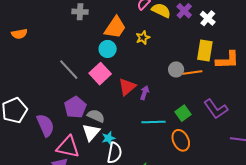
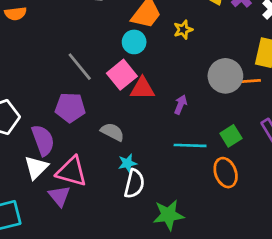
gray circle: (176, 69) -> (225, 76), size x1.6
red triangle: (127, 87) -> (142, 88), moved, turned 36
purple pentagon: (75, 107) -> (70, 107), moved, turned 30
white triangle: (91, 132) -> (36, 167), moved

